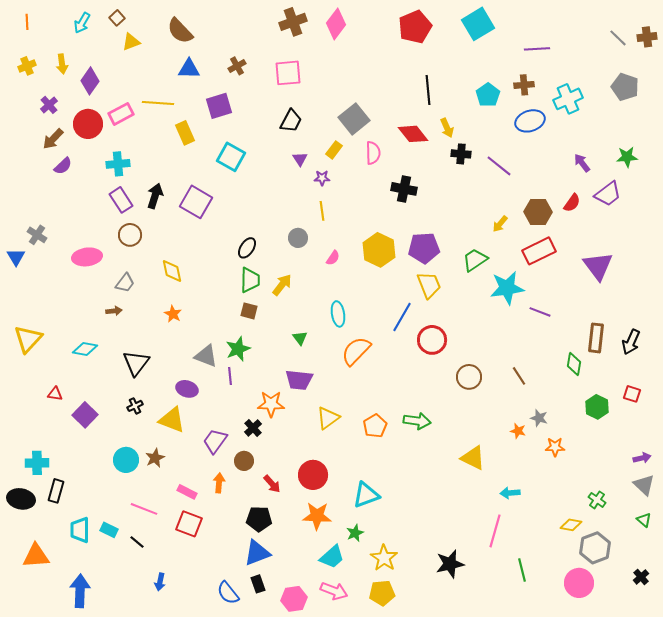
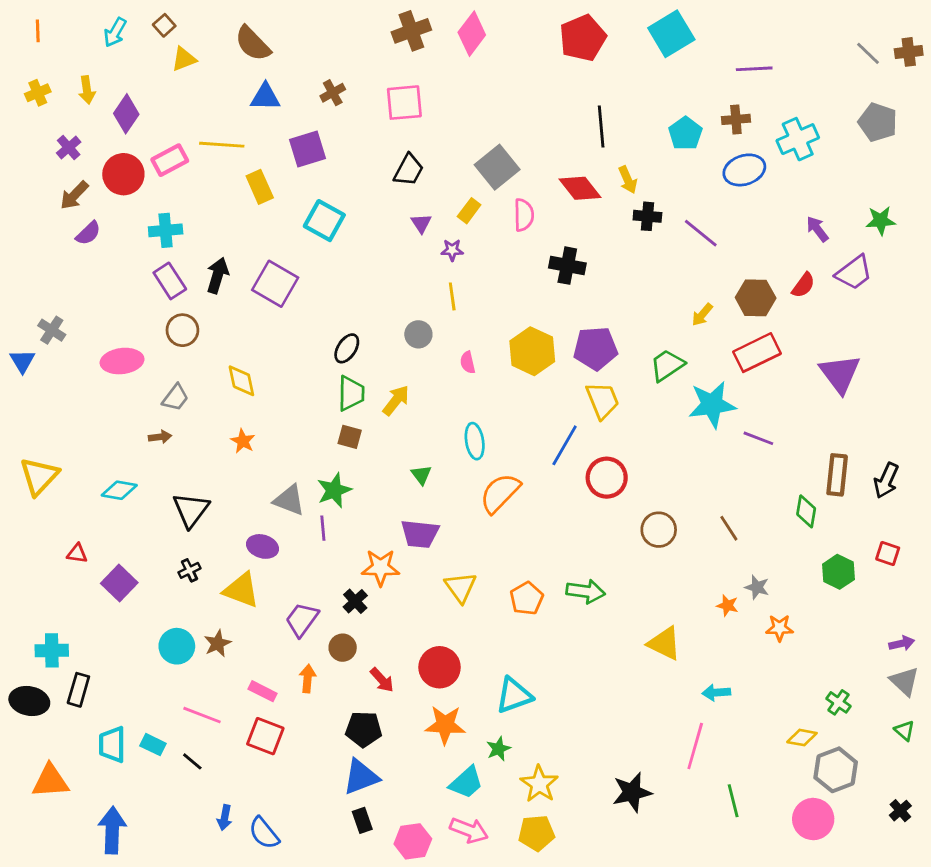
pink semicircle: (333, 258) -> (468, 362), turned 133
yellow triangle: (328, 418) -> (461, 587), turned -30
blue semicircle: (228, 593) -> (264, 833), moved

